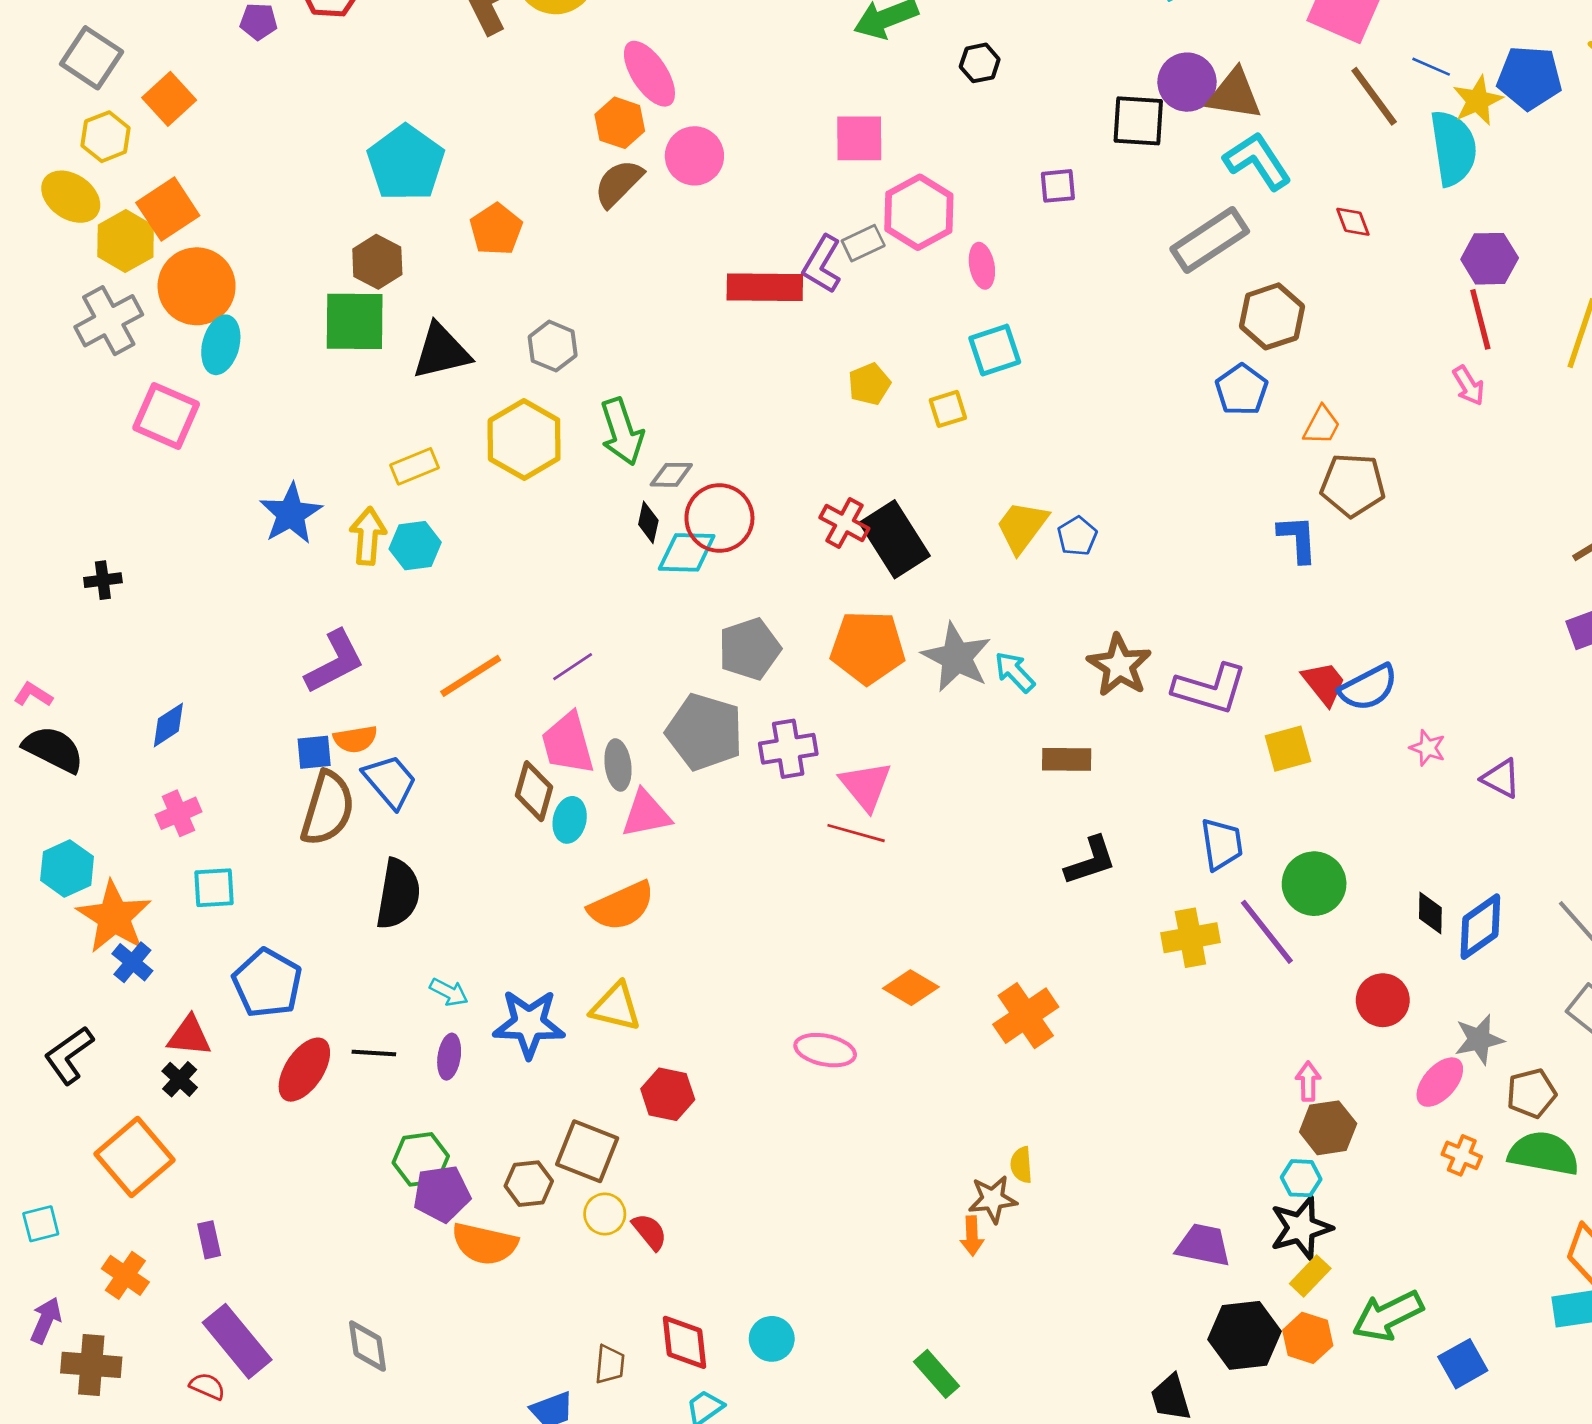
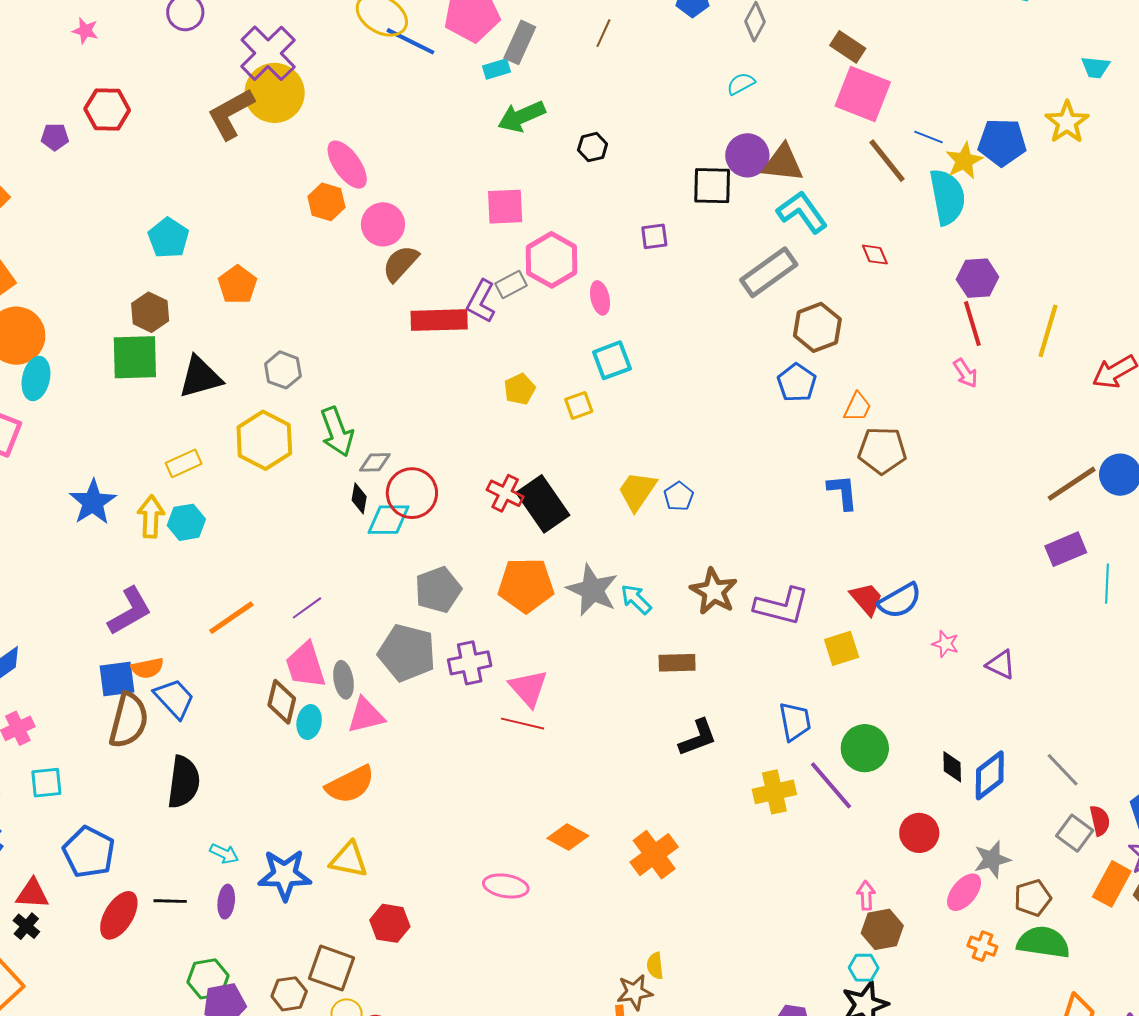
cyan pentagon: (406, 163) -> (168, 238), size x0.7
brown semicircle: (619, 183) -> (400, 263), moved
blue square: (314, 752) -> (117, 679), size x1.4

